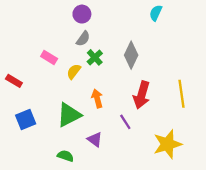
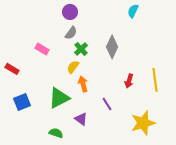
yellow semicircle: (74, 71) -> (73, 67), moved
red arrow: (142, 95) -> (129, 81), moved, size x0.6

